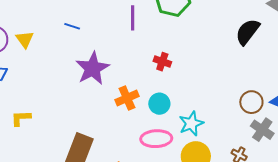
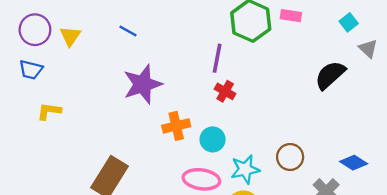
purple line: (133, 18) -> (217, 58), moved
brown circle: (251, 102) -> (290, 157), moved
yellow L-shape: (21, 118) -> (49, 111), moved

